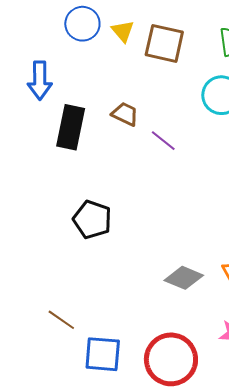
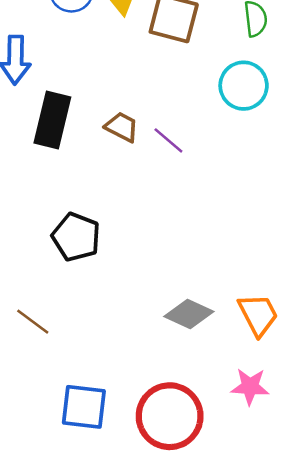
brown trapezoid: (125, 114) -> (122, 127), moved
brown line: (61, 320) -> (33, 322), moved

